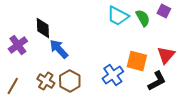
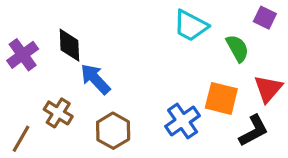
green semicircle: (143, 18) -> (237, 48), moved
purple cross: (18, 45) -> (23, 55), moved
brown cross: (46, 81) -> (58, 113), moved

